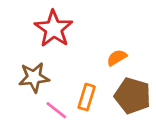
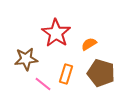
red star: (54, 29) -> (56, 33), moved

